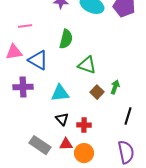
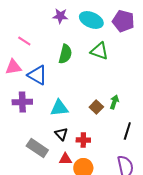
pink line: (25, 26) -> (24, 41), turned 40
green triangle: (87, 65) -> (99, 51), moved
gray rectangle: (40, 145) -> (37, 148), moved

